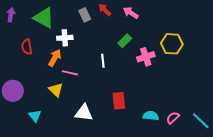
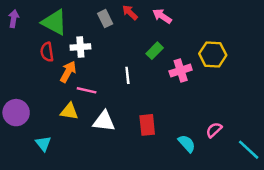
red semicircle: (27, 47) -> (47, 52), moved
yellow triangle: (56, 90) -> (69, 111), turned -35
white triangle: (84, 113) -> (104, 121), moved
cyan semicircle: (151, 116) -> (187, 143), turned 42
pink semicircle: (173, 118) -> (214, 130), moved

